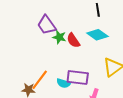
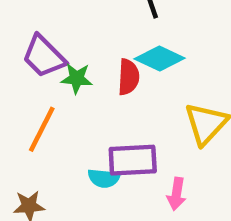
red semicircle: (73, 40) -> (129, 77), moved, turned -133
orange line: (40, 80) -> (42, 129), moved

